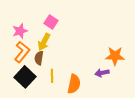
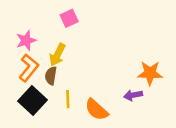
pink square: (51, 22) -> (69, 18), moved, turned 32
orange semicircle: (74, 84) -> (96, 110), turned 120

